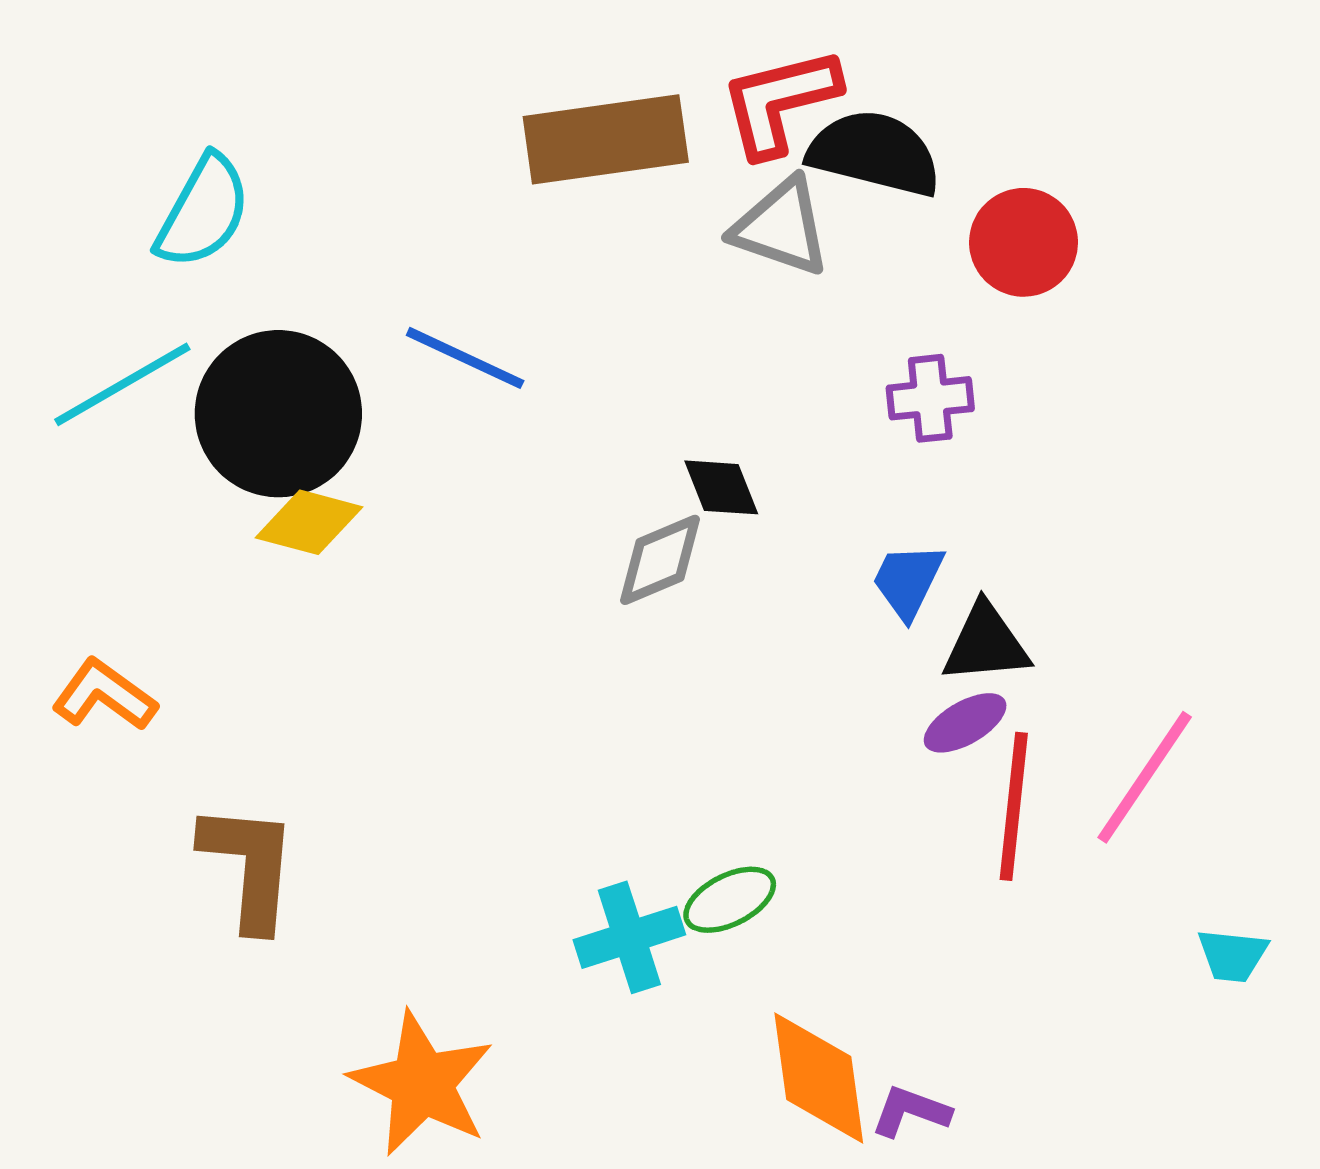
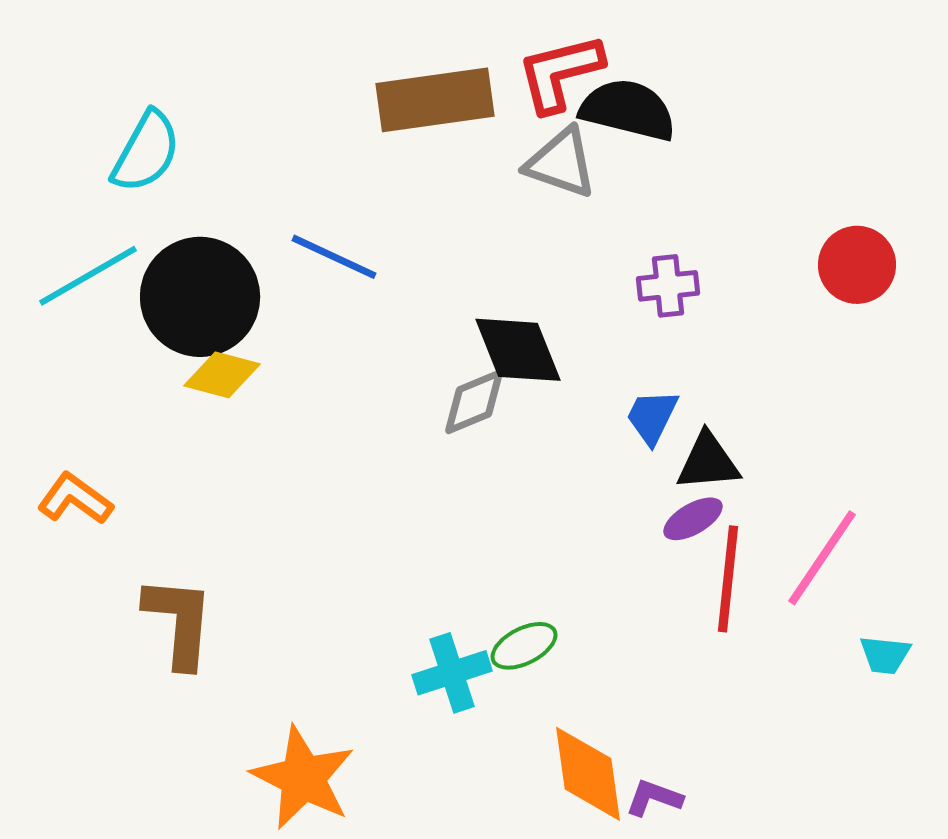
red circle: (1024, 242) -> (857, 265), moved
black diamond: (721, 487) -> (518, 350), size x1.6
cyan trapezoid: (1232, 955) -> (885, 655), moved

